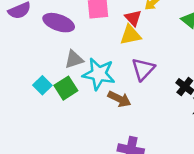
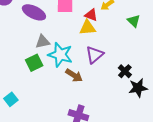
red triangle: (133, 18) -> (91, 15), turned -32
cyan square: (42, 85) -> (11, 99), moved

